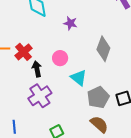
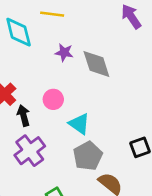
gray diamond: (103, 49) -> (96, 64), moved, turned -35
gray pentagon: (98, 97) -> (88, 156), moved

